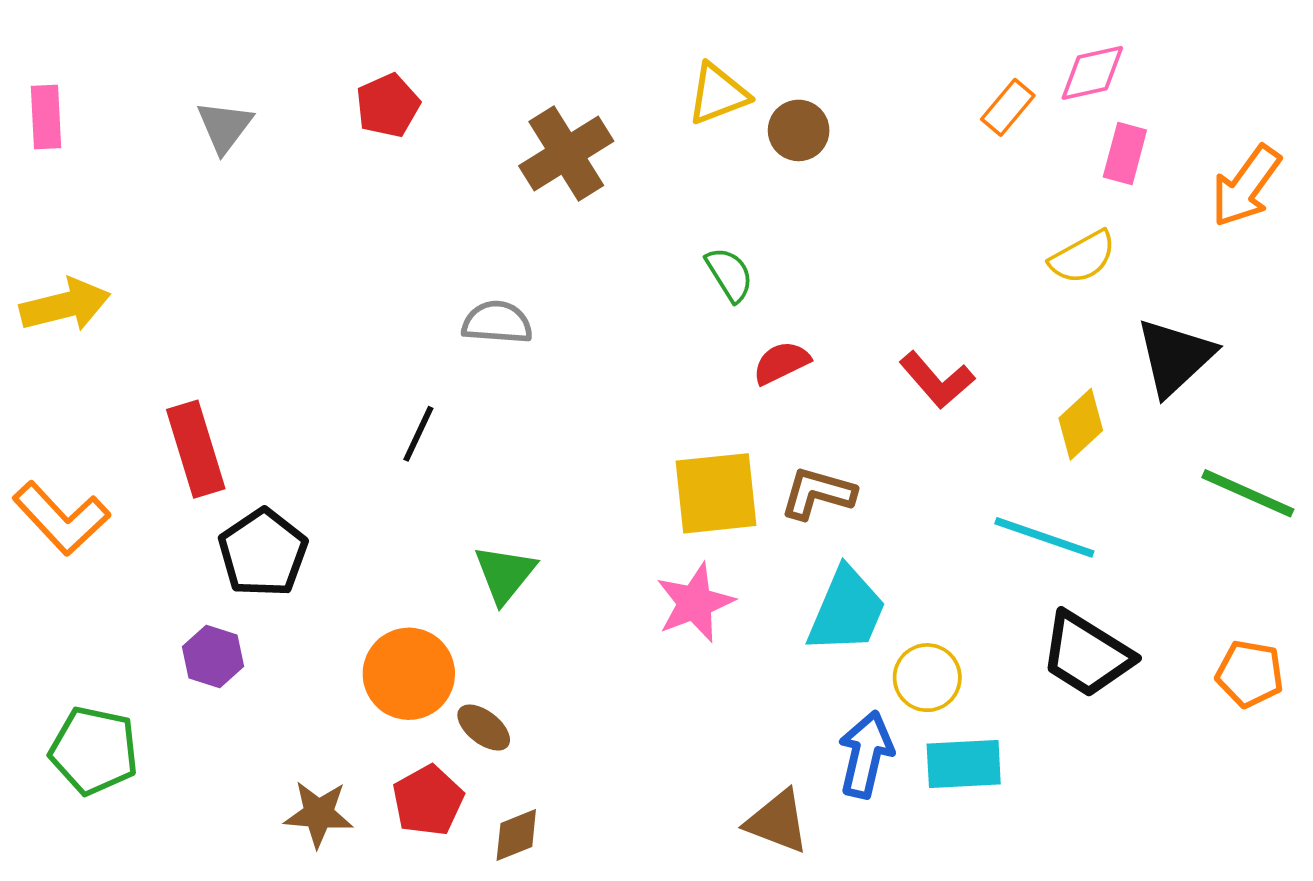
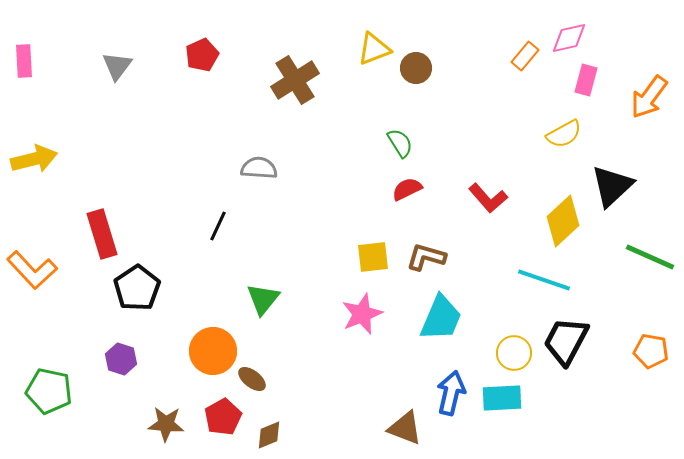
green semicircle: (729, 274) -> (400, 143), moved
yellow diamond: (1081, 424) -> (563, 221), size x1.4
yellow square: (716, 493) -> (373, 257), size x0.7
black trapezoid: (1087, 655) -> (566, 341), turned 86
purple hexagon: (213, 656) -> (121, 359), moved
yellow circle: (927, 678) -> (514, 353), moved

